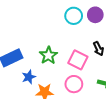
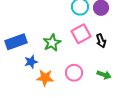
pink square: (78, 60) -> (81, 34), moved, turned 30

